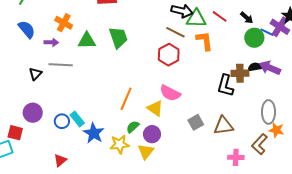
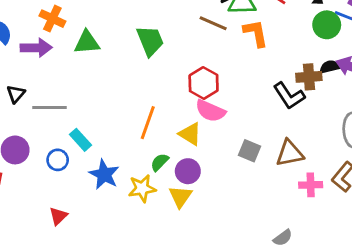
green trapezoid: (118, 37) -> (150, 41), moved
purple arrow: (51, 42) -> (36, 48), size x1.5
red hexagon: (169, 55) -> (204, 83), moved
gray line: (61, 65) -> (49, 108), moved
black L-shape: (225, 86) -> (289, 96), turned -45
cyan rectangle: (77, 119) -> (80, 140), moved
gray square: (196, 122) -> (250, 151), turned -35
pink cross: (236, 157) -> (311, 185), moved

